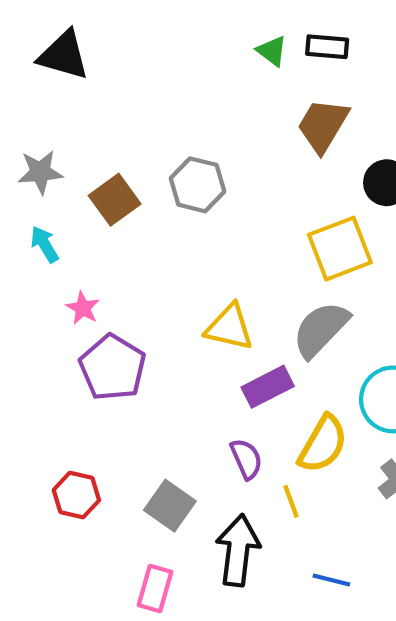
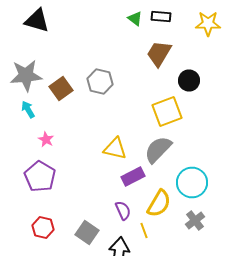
gray star: (40, 172) -> (26, 76), size x1.5
purple pentagon: (113, 368) -> (40, 176), moved

